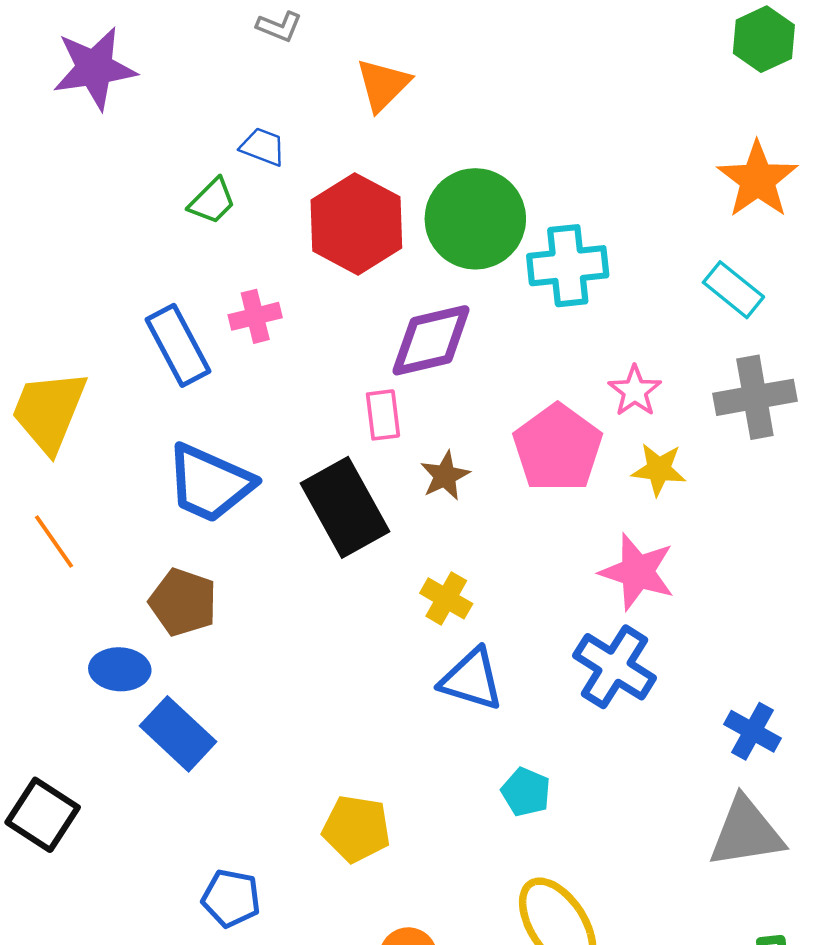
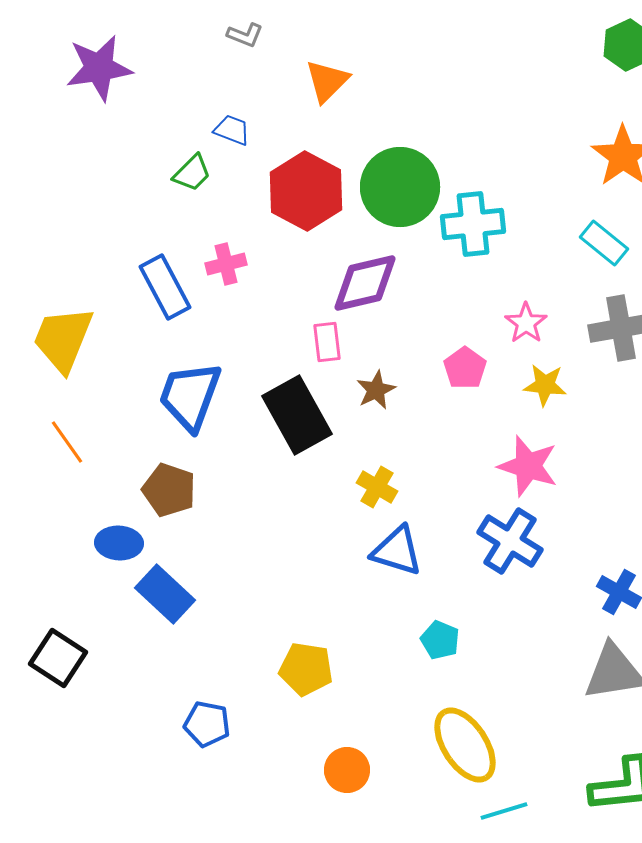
pink pentagon: (558, 448) -> (465, 368), size x0.6
blue trapezoid: (210, 483) -> (190, 396), turned 86

